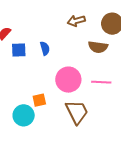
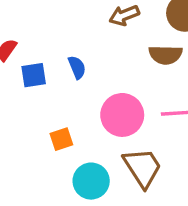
orange square: (39, 100) -> (61, 139), moved
cyan circle: (24, 115) -> (91, 181), moved

